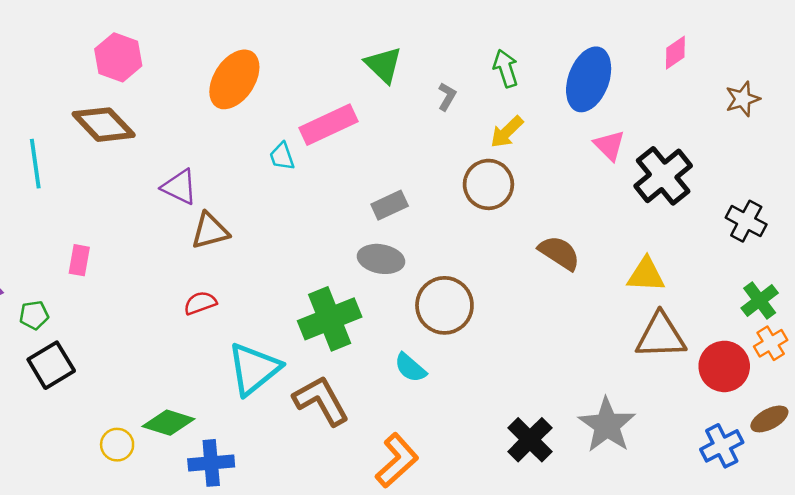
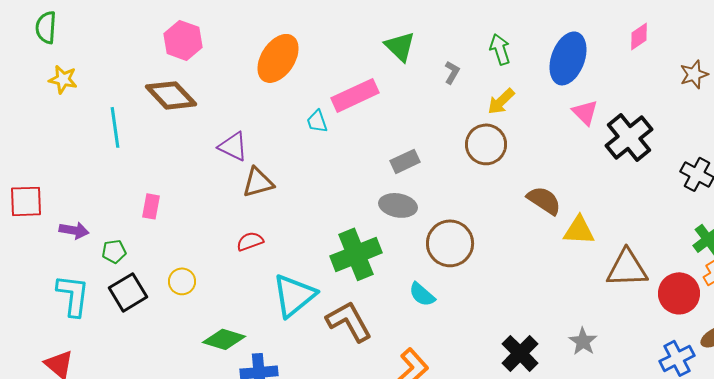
yellow triangle: (646, 275) -> (579, 230), moved
gray star: (607, 425) -> (583, 341), size x0.6
yellow circle: (117, 445) -> (182, 281), moved

